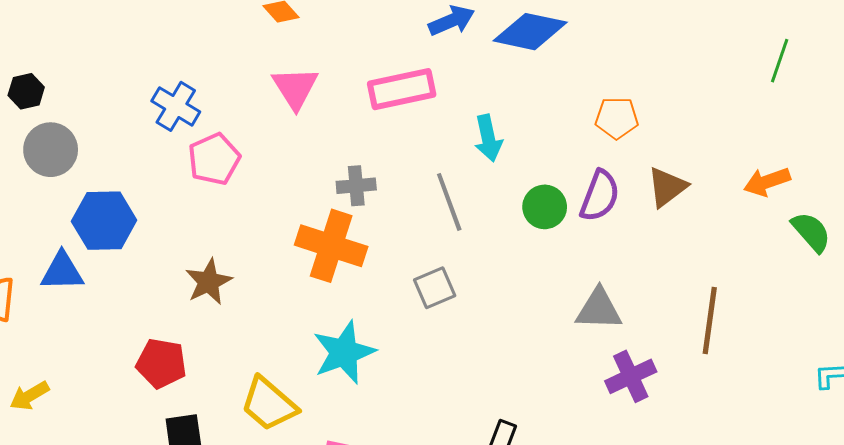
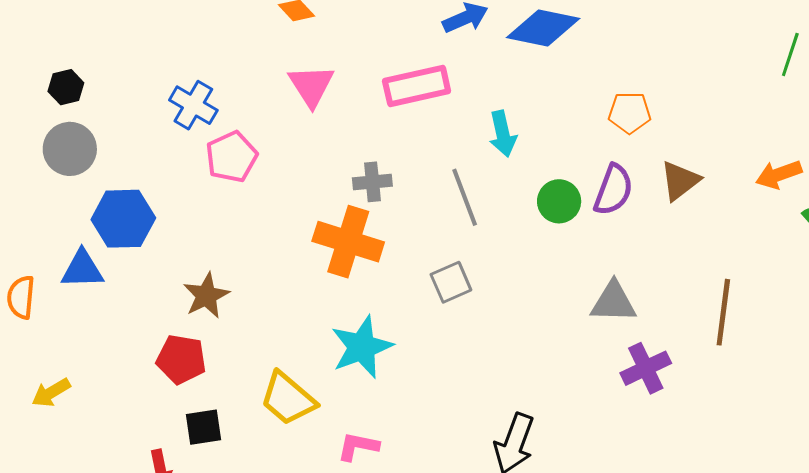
black hexagon: (26, 91) -> (66, 87), moved
brown star: (209, 282) -> (206, 296), moved

